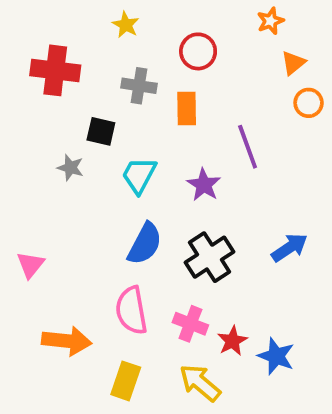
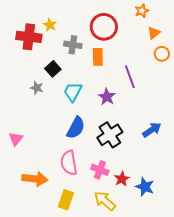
yellow star: (126, 25) -> (50, 25), moved
red circle: (198, 51) -> (104, 27), size x1.4
black square: (101, 131) -> (53, 69), turned 35

